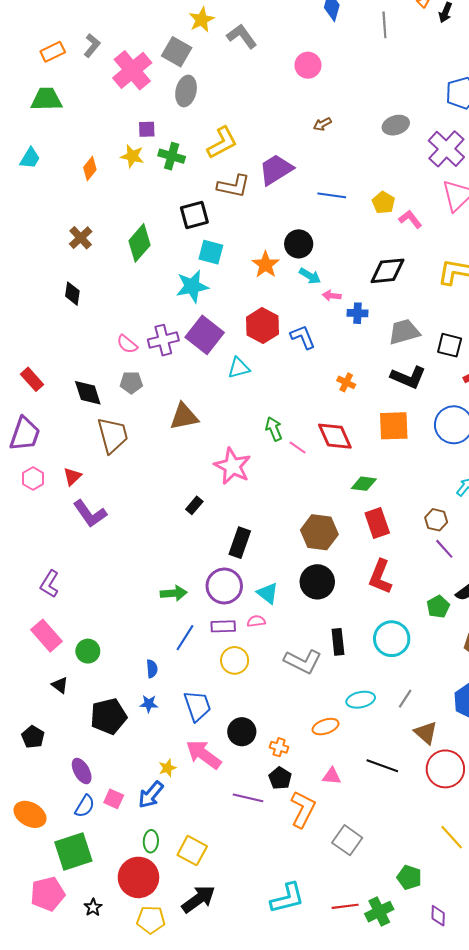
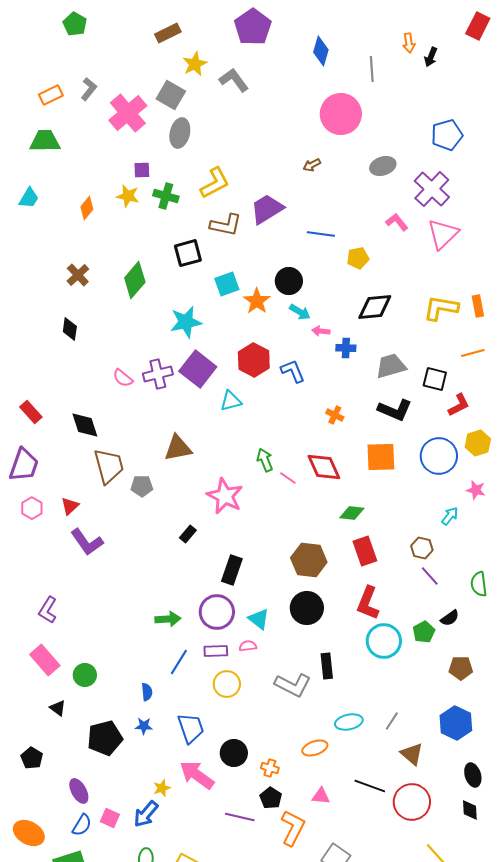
pink circle: (308, 65) -> (341, 114), moved, size x1.6
yellow pentagon: (383, 203) -> (358, 258), moved, turned 30
pink L-shape: (410, 219) -> (397, 222), moved
cyan square: (211, 252) -> (227, 284), moved, turned -35
gray pentagon: (131, 382) -> (142, 486), moved
cyan circle: (392, 639) -> (384, 641), moved
red circle: (445, 769) -> (412, 802), moved

